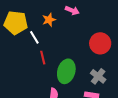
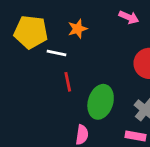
pink arrow: (72, 10) -> (129, 17), moved
white line: (34, 37) -> (57, 53), turned -48

